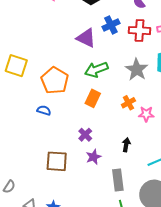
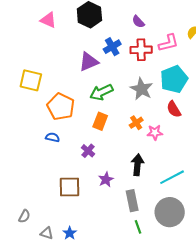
purple triangle: (86, 38) -> (89, 62), turned -45
yellow square: (16, 66) -> (31, 80), moved
purple cross: (85, 135) -> (88, 151), moved
black arrow: (126, 145) -> (137, 165), size x1.5

